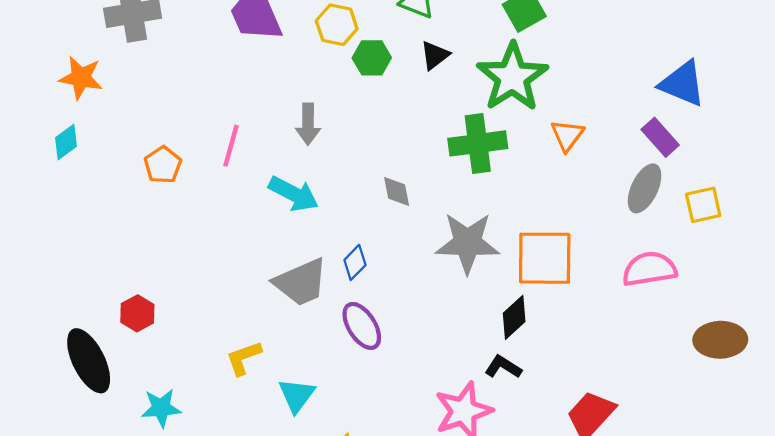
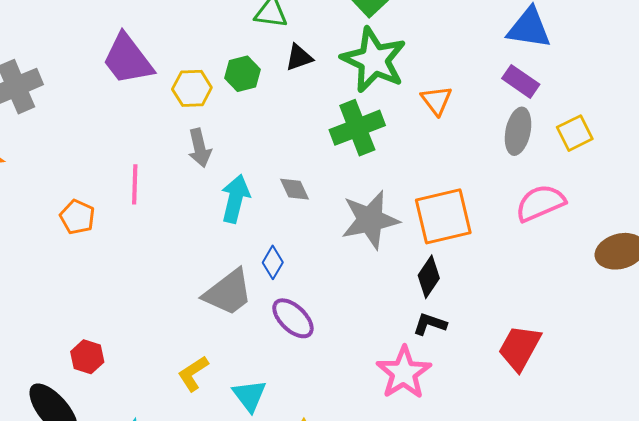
yellow hexagon: (337, 25) -> (192, 88), moved
black triangle: (435, 55) -> (299, 57), turned 32
cyan arrow: (294, 194) -> (235, 199), moved, turned -90

